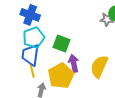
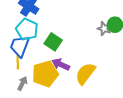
cyan pentagon: (34, 38) -> (27, 29), turned 30
purple arrow: (74, 63) -> (61, 64), turned -66

